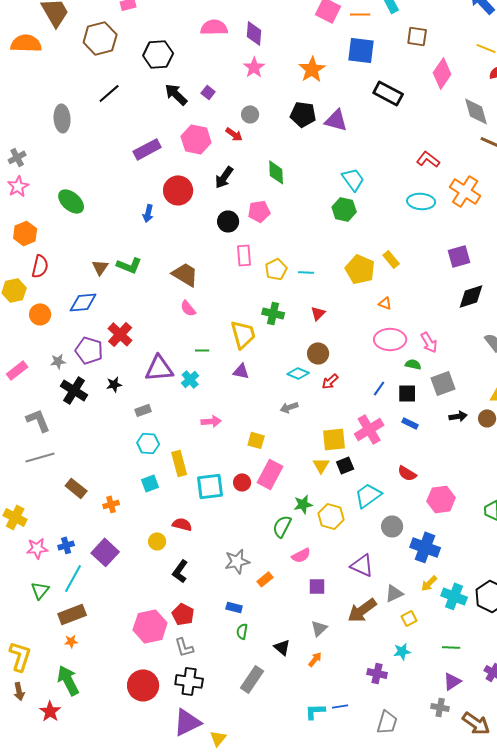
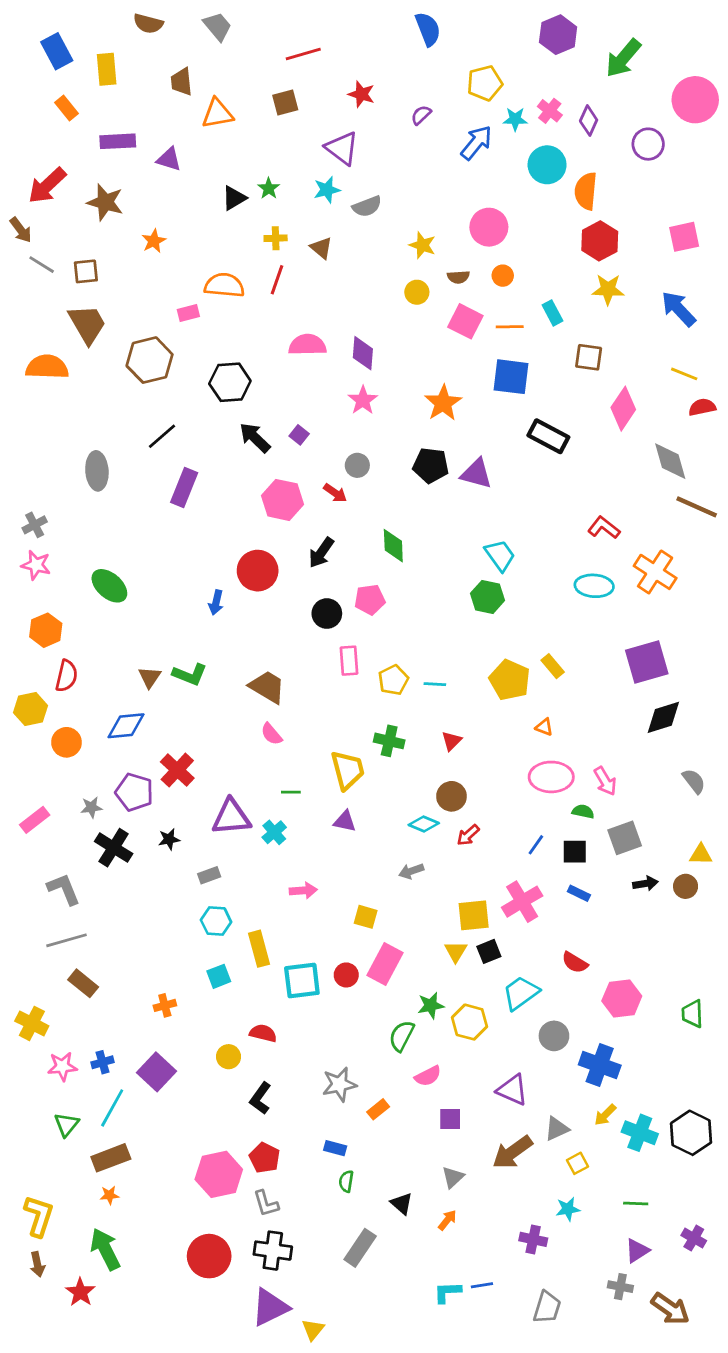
purple rectangle: (147, 149) -> (184, 487), moved, turned -40
pink star: (18, 186) -> (36, 565), turned -30
purple square: (459, 256) -> (647, 662), size x1.4
brown rectangle: (76, 488) -> (83, 983), moved

